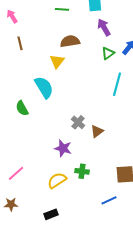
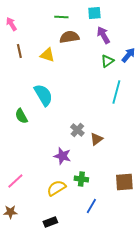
brown semicircle: (70, 41) -> (69, 37), moved
yellow triangle: (57, 61) -> (47, 55), moved, turned -49
blue line: (109, 200) -> (91, 206), moved, turned -35

